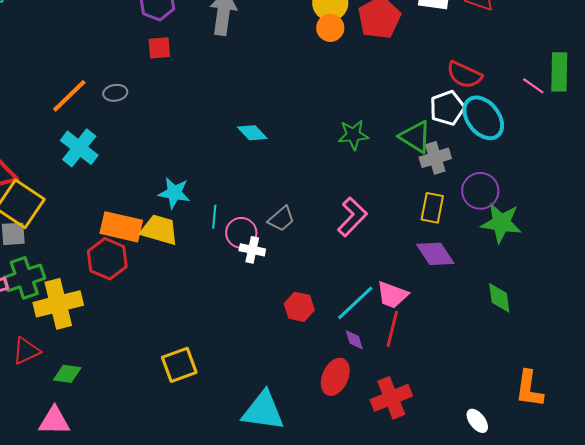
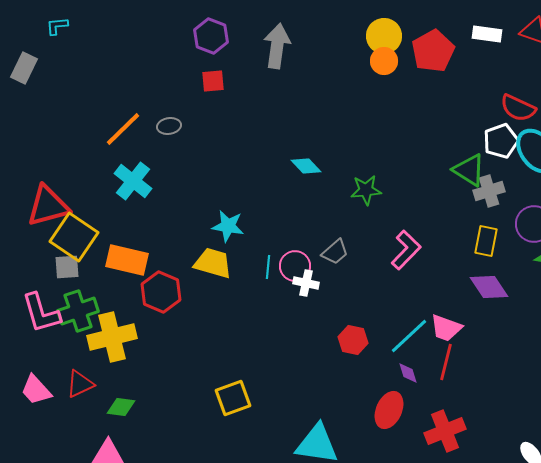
green star: (353, 135) -> (366, 190), moved
cyan line: (214, 217) -> (268, 267), moved
orange rectangle: (121, 227) -> (127, 260), moved

